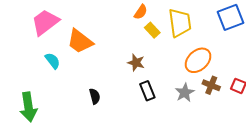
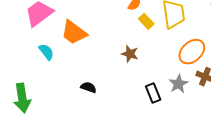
black rectangle: (147, 91) -> (153, 93), moved
black semicircle: (95, 96) -> (88, 87), turned -56

